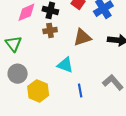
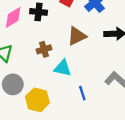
brown cross: (50, 30) -> (44, 49), moved

